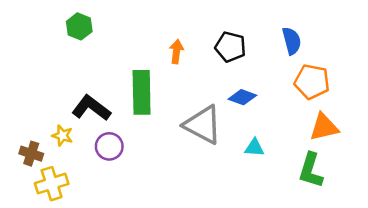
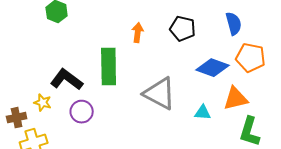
blue diamond: (242, 97) -> (213, 68), moved, size x1.4
orange triangle: (324, 127) -> (236, 99), moved
brown cross: (31, 154) -> (17, 118), turned -30

